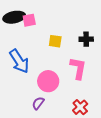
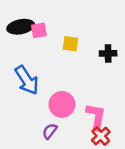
yellow square: (55, 41) -> (70, 44), moved
pink L-shape: (78, 68) -> (96, 117), moved

